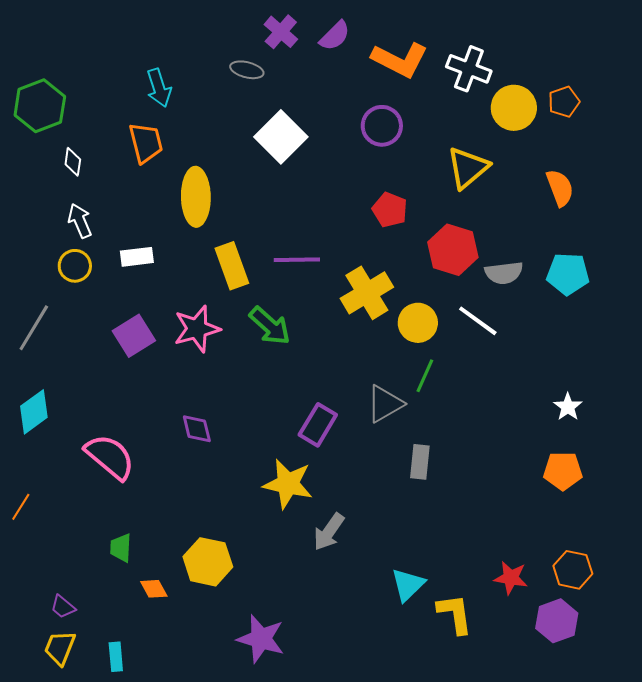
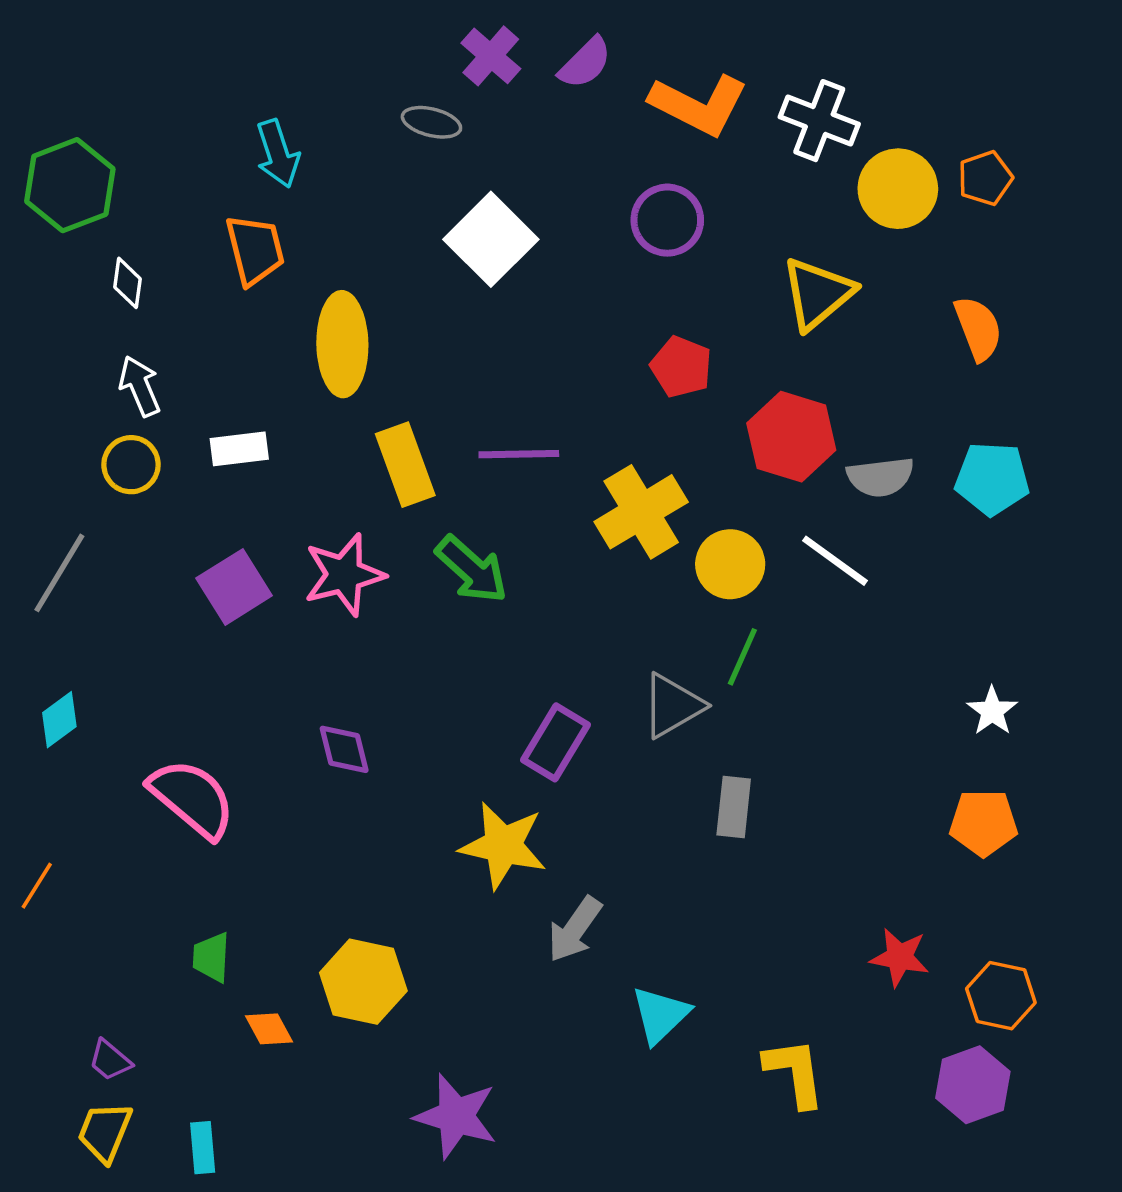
cyan diamond: (34, 412) -> (59, 720), size x0.7
red star: (511, 578) -> (900, 957), moved
cyan triangle: (408, 585) -> (660, 1015), moved

